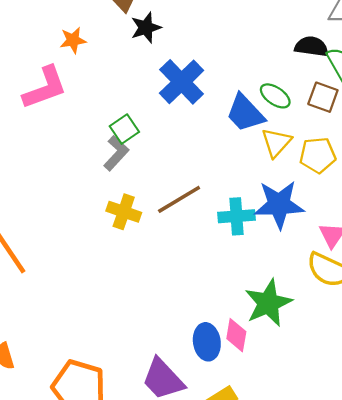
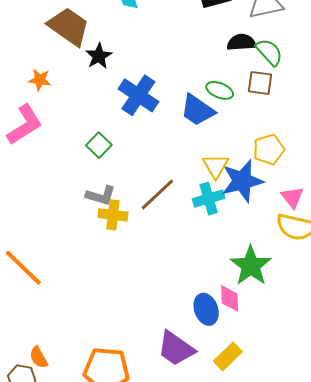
orange star: (73, 40) -> (40, 80), turned 30
yellow triangle: (276, 143) -> (216, 166), moved
gray L-shape: (116, 153) -> (101, 196), moved, turned 76
yellow pentagon: (318, 155) -> (269, 149), moved

